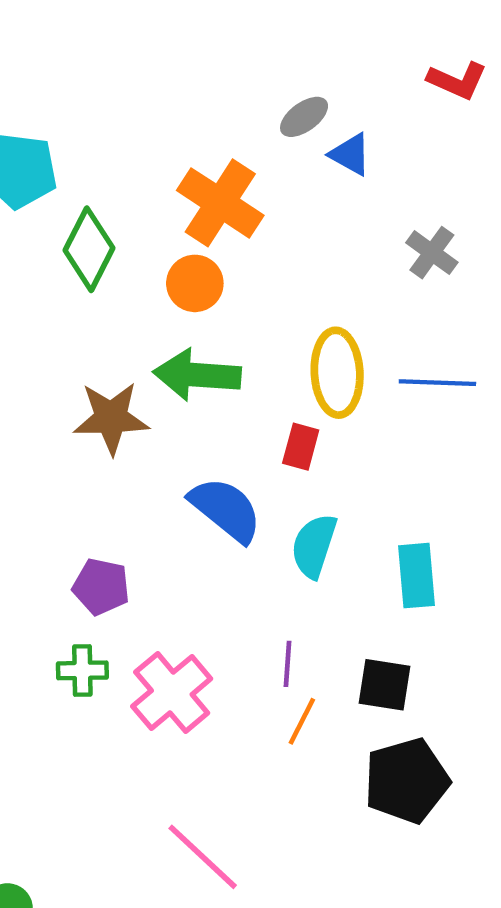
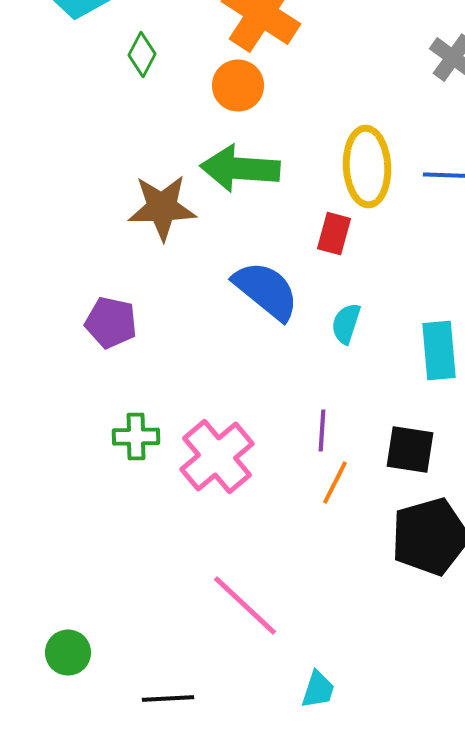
green diamond: (89, 249) -> (142, 55), size x0.6
cyan semicircle: (314, 546) -> (346, 324), size x0.7
purple pentagon: (101, 587) -> (111, 323), moved

